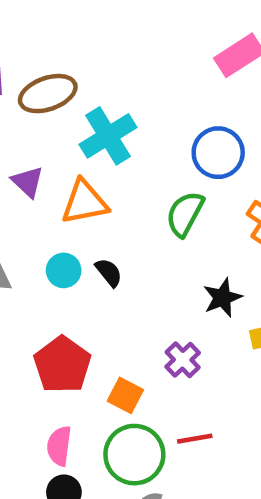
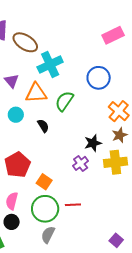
brown ellipse: (48, 94) -> (25, 42), turned 45
green semicircle: (185, 214) -> (64, 101), moved
cyan circle: (64, 270) -> (16, 115), moved
purple cross: (183, 360) -> (81, 163), moved

